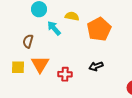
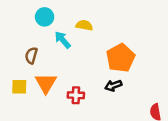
orange pentagon: (99, 29) -> (120, 58), moved

